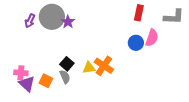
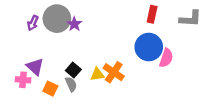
pink semicircle: (152, 38) -> (166, 58), moved
blue circle: (136, 43) -> (149, 47), size x1.6
purple triangle: (27, 84) -> (35, 67), moved

